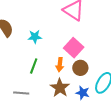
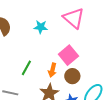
cyan star: (35, 37) -> (41, 27), moved

